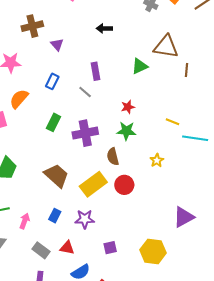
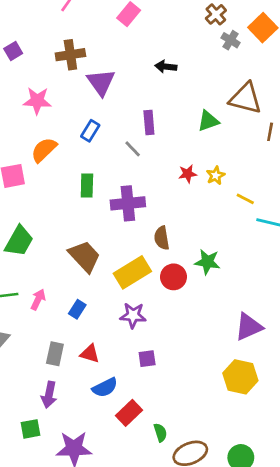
purple triangle: (57, 45) -> (101, 82), size x1.6
green rectangle: (53, 122) -> (87, 185), turned -30
green star: (126, 131) -> (207, 262), moved
yellow star: (157, 160) -> (216, 175), moved
purple star: (85, 219) -> (133, 315), moved
pink arrow: (25, 221) -> (38, 300), moved
gray rectangle: (41, 250) -> (55, 354), turned 60
yellow hexagon: (153, 251) -> (240, 377), moved

